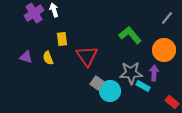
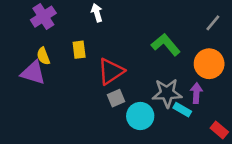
white arrow: (54, 10) -> (97, 13), moved
red triangle: (87, 56) -> (111, 71), turned 30
purple triangle: (26, 57) -> (33, 73), size x1.5
yellow semicircle: (48, 58) -> (43, 56), moved
gray square: (97, 83) -> (116, 98), moved, turned 32

